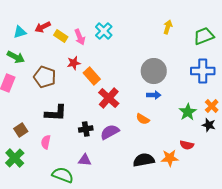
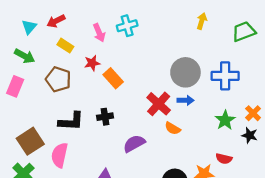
cyan cross: (104, 31) -> (127, 26), turned 30
cyan triangle: (20, 32) -> (29, 27), turned -32
yellow rectangle: (61, 36) -> (65, 46), moved
blue cross: (203, 71) -> (225, 76), moved
red cross: (109, 98) -> (159, 104), moved
black cross: (86, 129) -> (105, 117), moved
brown square: (21, 130) -> (30, 141), size x1.6
pink semicircle: (46, 142) -> (59, 155), size x1.5

